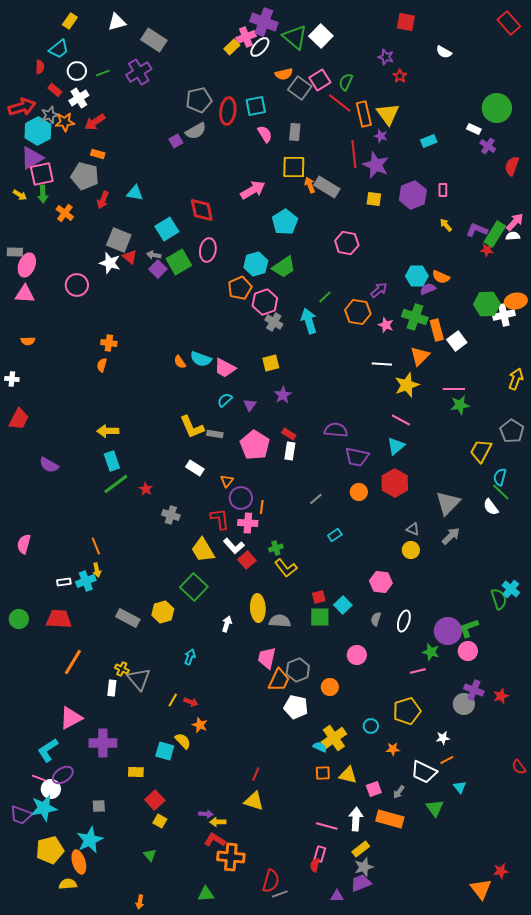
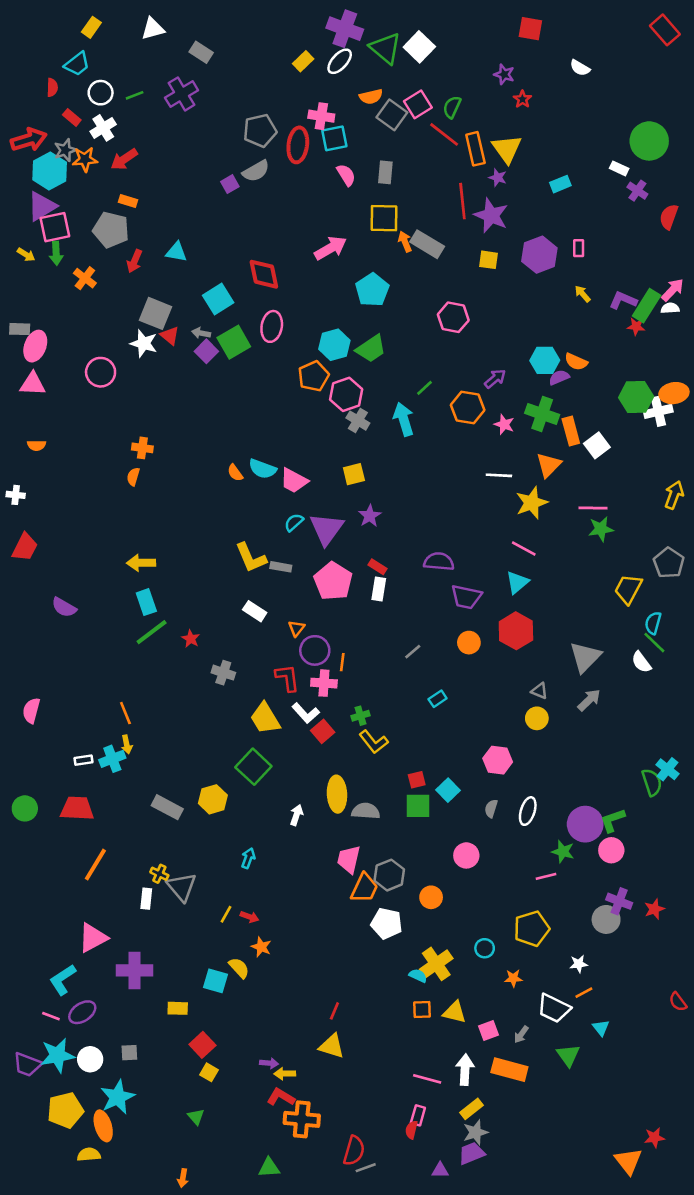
pink cross: (246, 37) -> (321, 116), moved, turned 30
gray rectangle: (154, 40) -> (201, 52), size x0.7
purple triangle: (250, 405) -> (327, 529), size x2.0
white circle: (51, 789) -> (90, 1059), moved

